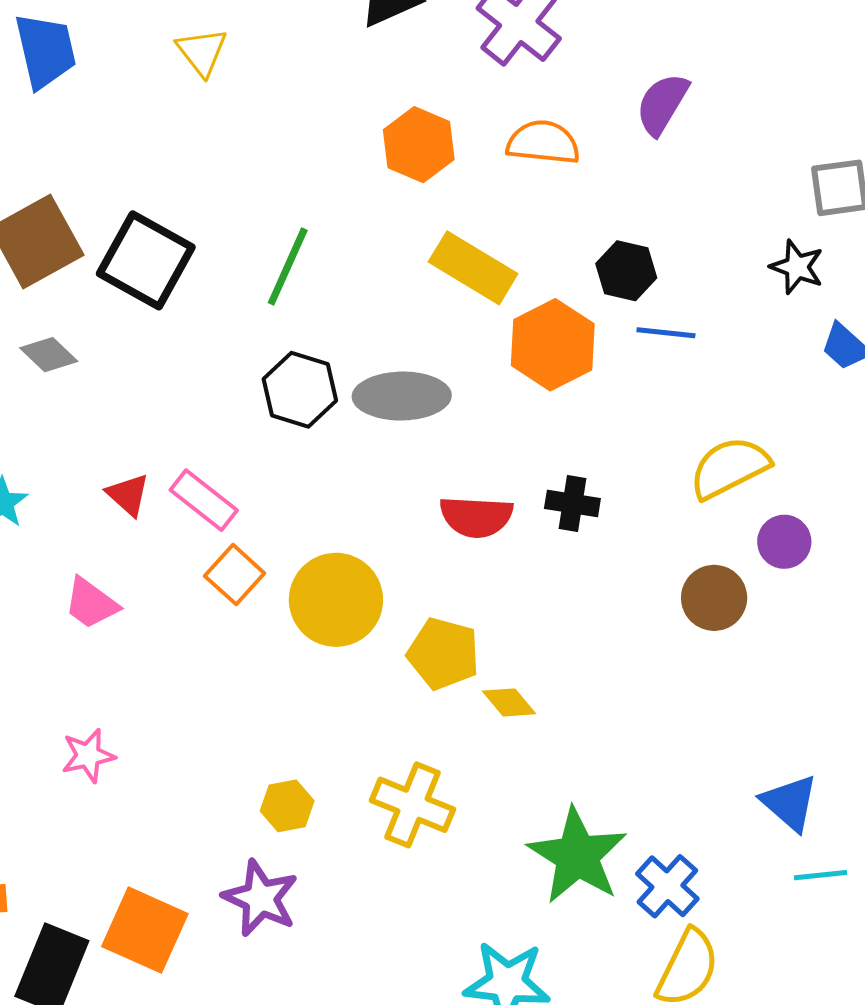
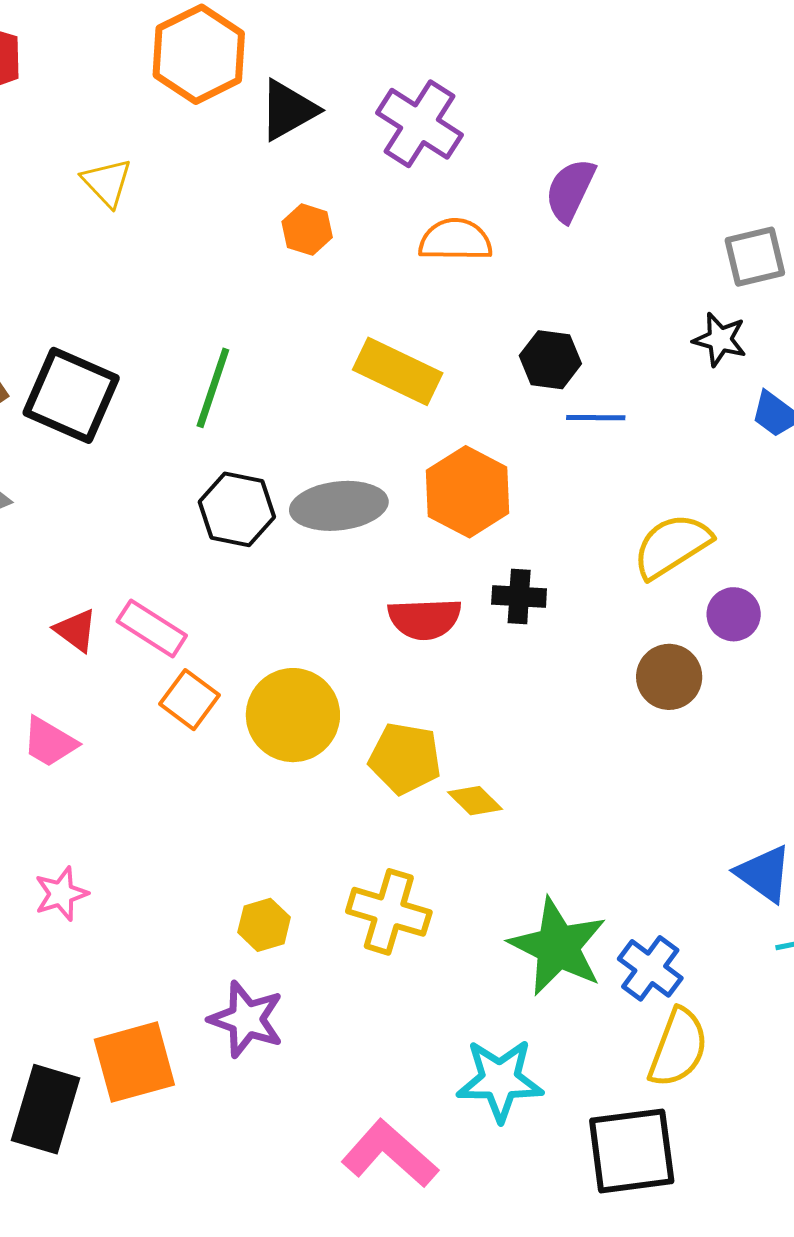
orange hexagon: (419, 145) -> (307, 230), moved, size x0.7
orange hexagon: (553, 345) -> (468, 492), moved
orange square: (145, 930) -> (134, 1062), turned -34

